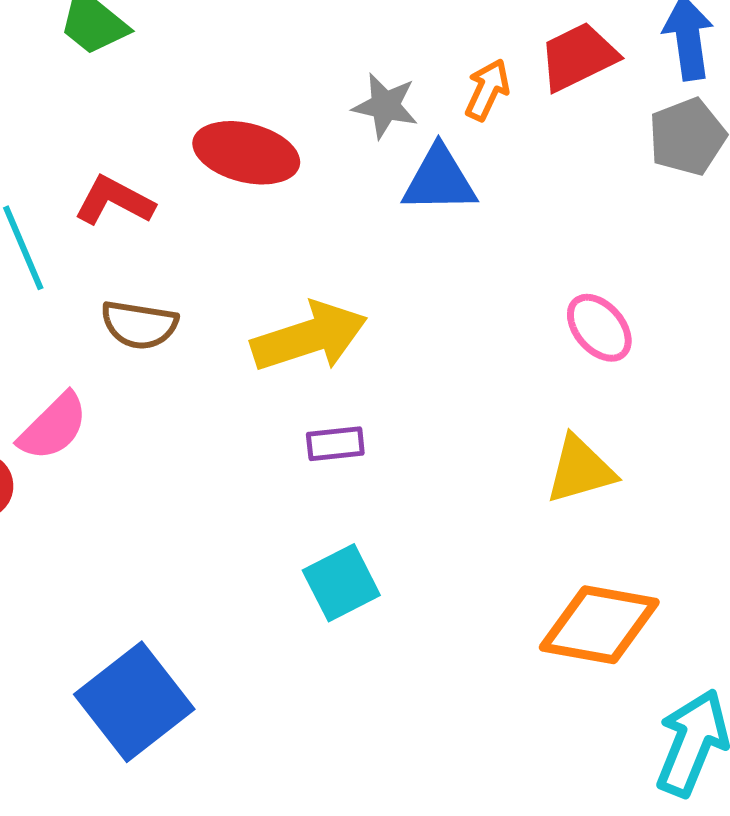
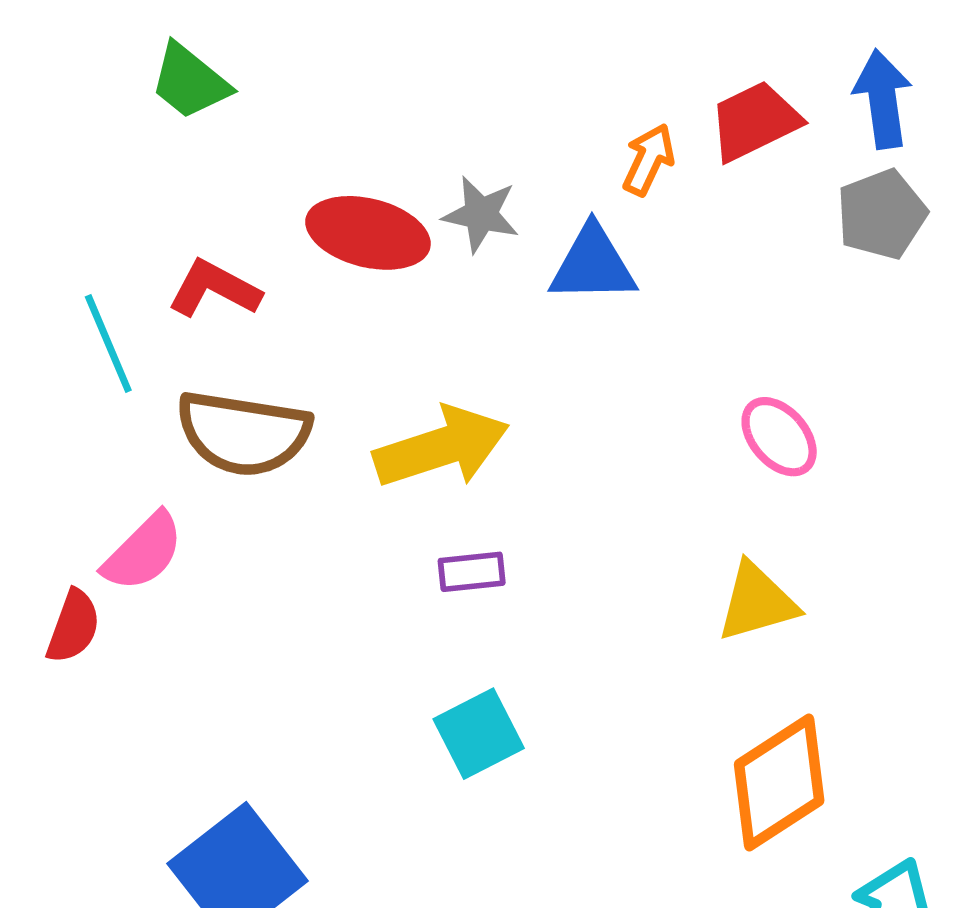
gray star: (385, 106) -> (481, 214), moved
brown semicircle: (139, 325) -> (243, 433), size x1.5
orange diamond: (599, 625) -> (779, 783), turned -43

